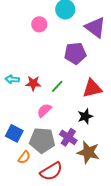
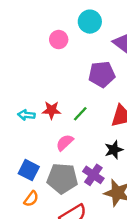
cyan arrow: (12, 79) -> (26, 115), moved
orange semicircle: (24, 157) -> (31, 199), moved

